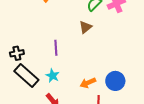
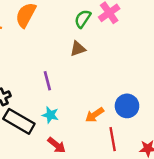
brown triangle: (85, 27) -> (78, 49), turned 32

